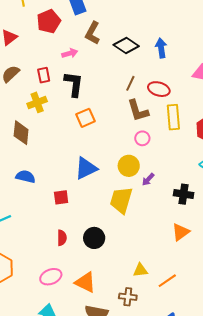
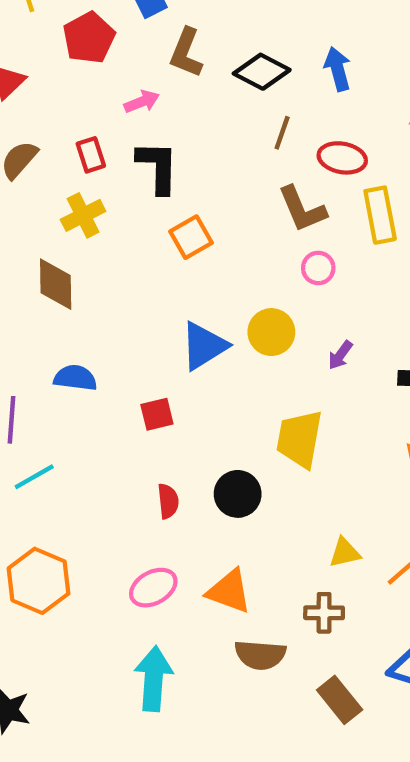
brown line: (130, 83) -> (282, 133), moved
yellow circle: (129, 166) -> (271, 332), moved
yellow trapezoid: (121, 200) -> (299, 439), moved

